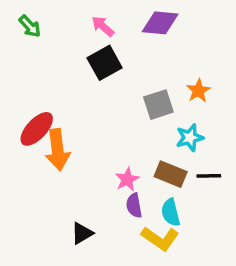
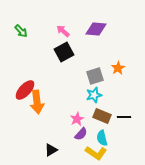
cyan star: (190, 138) -> (94, 95), moved
purple semicircle: (134, 205) -> (81, 134), turned -128

